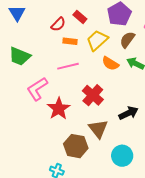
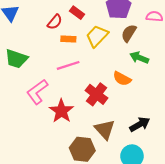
orange semicircle: (110, 63) -> (122, 79), moved
black arrow: (129, 113) -> (140, 124), moved

